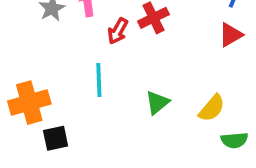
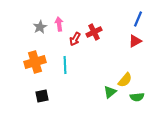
orange cross: (29, 103) -> (35, 62), moved
green triangle: (157, 103) -> (110, 92), moved

